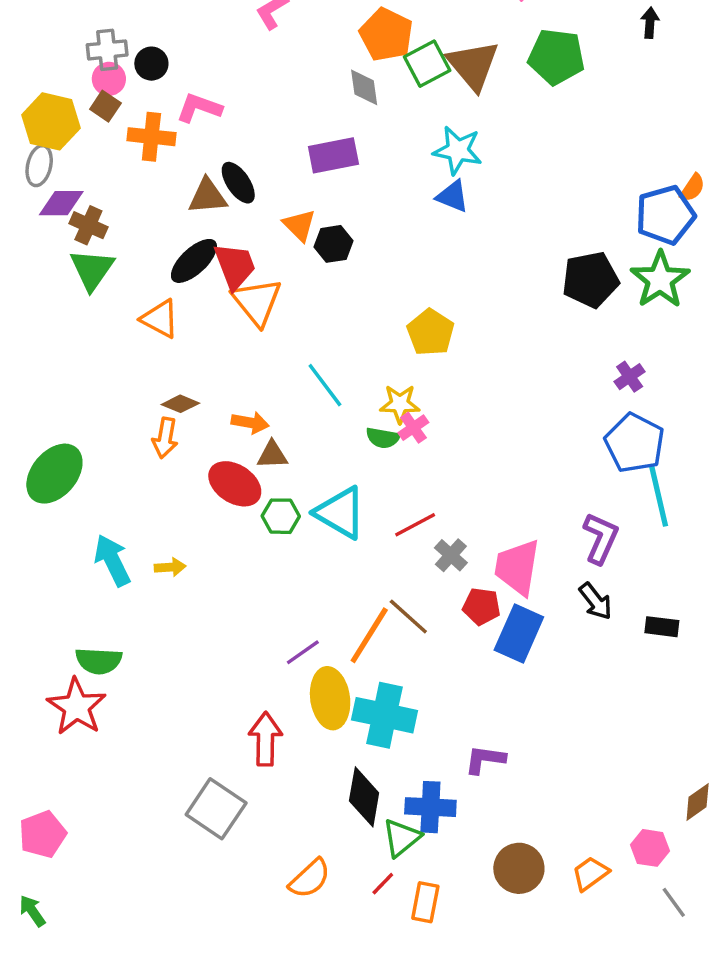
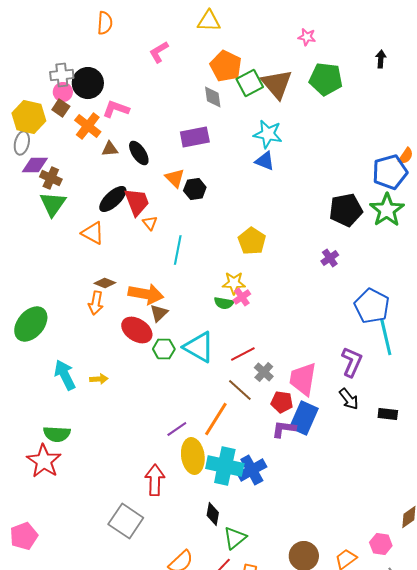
black circle: (151, 64) -> (88, 83), size x1.6
orange cross: (151, 137) -> (88, 126), turned 32
brown triangle: (208, 196) -> (110, 149), moved, size x0.7
orange triangle: (257, 302) -> (150, 223), size x0.5
purple cross: (630, 377) -> (330, 258), moved
cyan line: (325, 385) -> (178, 250), moved, turned 48
orange arrow: (250, 423) -> (146, 294), size x1.6
brown triangle: (272, 455) -> (159, 313), turned -42
brown line: (408, 617) -> (240, 390), moved
purple L-shape: (485, 759) -> (284, 429), moved
black diamond: (364, 797) -> (213, 514), size x0.7
blue cross: (430, 807) -> (252, 470), moved, turned -32

